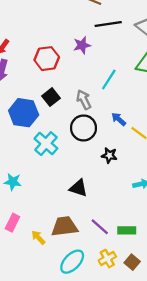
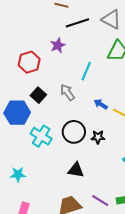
black circle: (84, 128) -> (74, 132), moved

